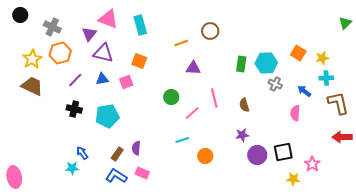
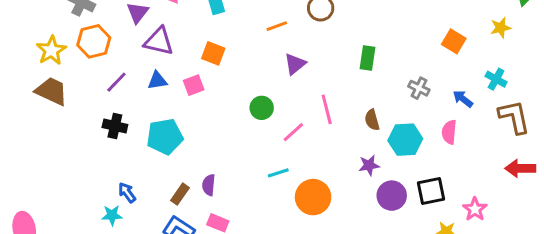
yellow star: (322, 58) -> (501, 28), moved
cyan hexagon: (266, 63) -> (405, 140), moved
purple triangle: (193, 68) -> (295, 64), turned -42
cyan cross: (326, 78) -> (496, 79), turned 32
orange circle: (205, 156) -> (313, 197), size x1.5

